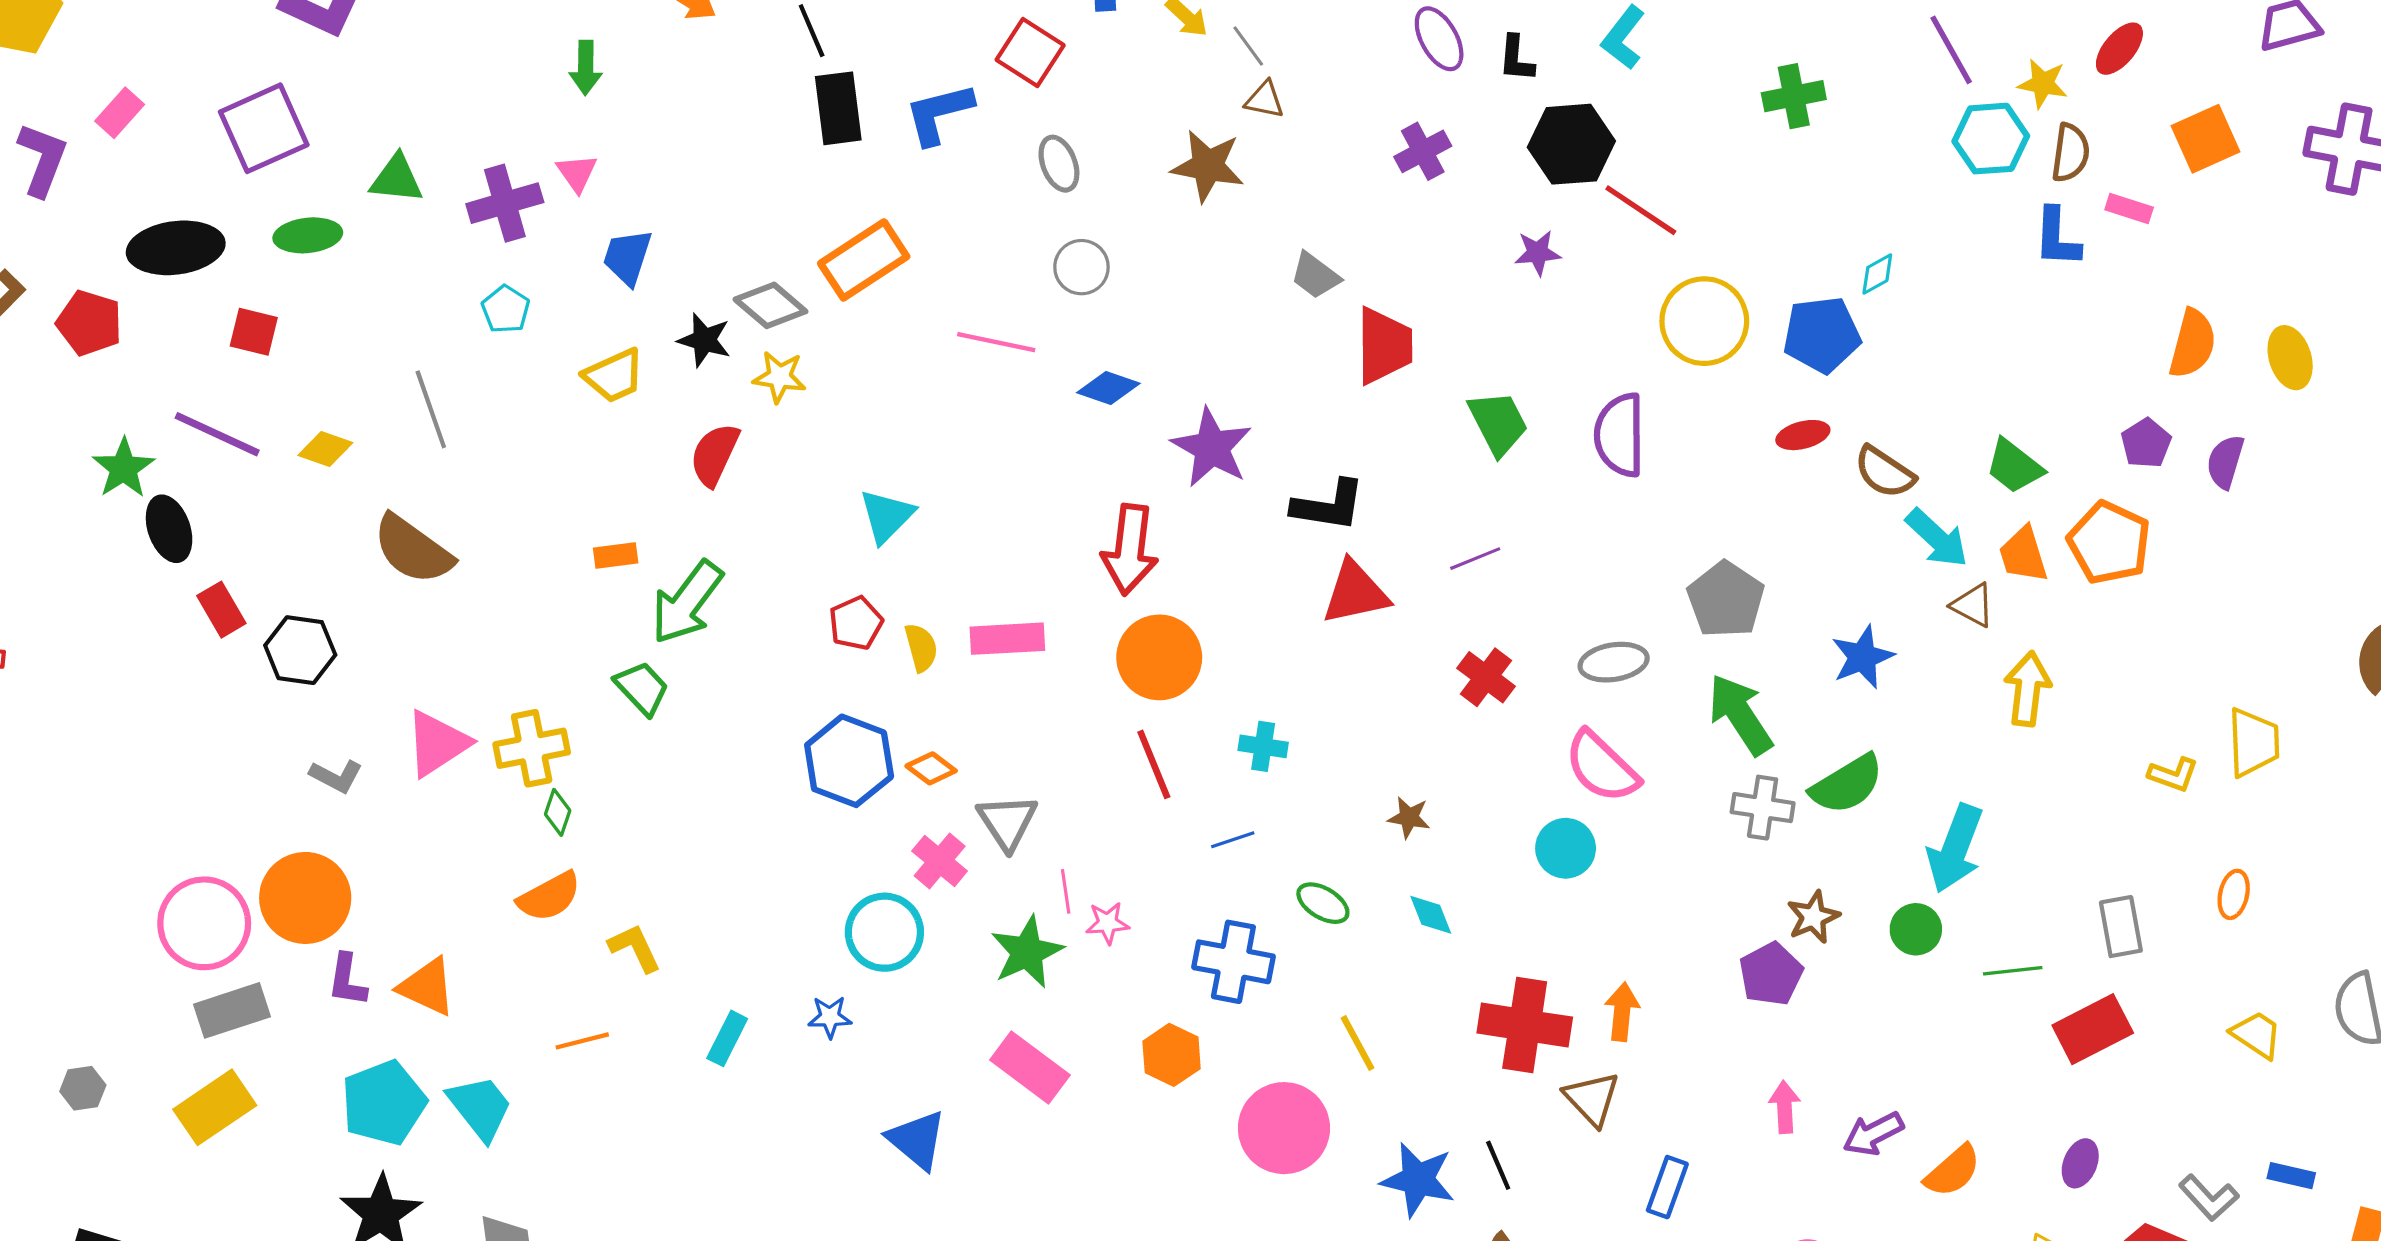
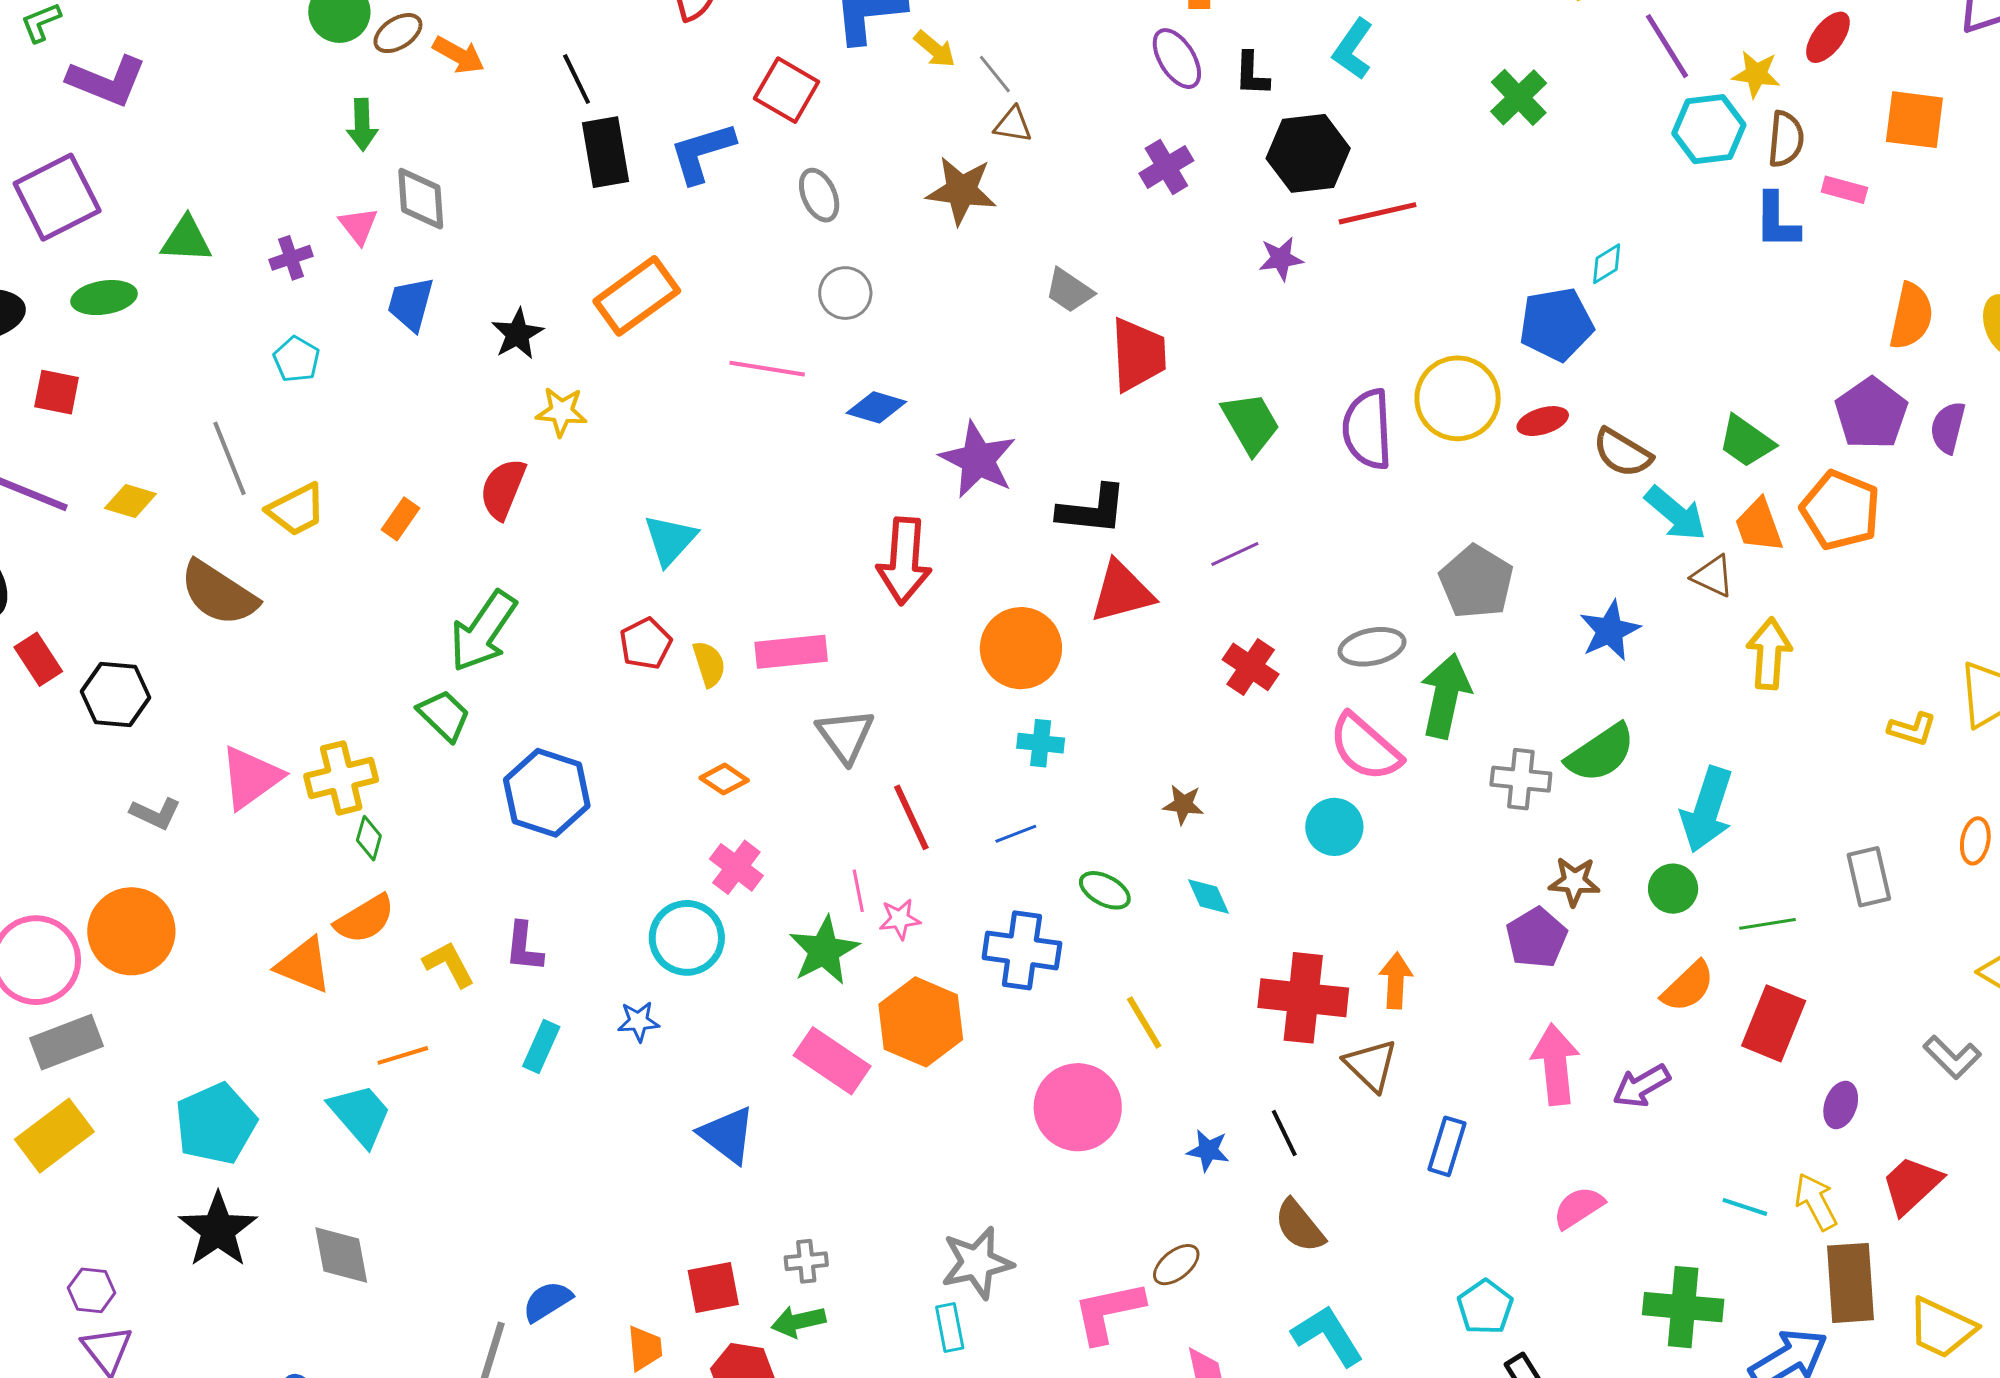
green cross: (1794, 96) -> (1519, 97), turned -30
orange square: (2206, 139) -> (1914, 120), turned 34
purple cross: (505, 203) -> (291, 258), size x0.6
red line: (1641, 210) -> (1378, 213), turned -44
gray diamond: (770, 305) -> (421, 199), moved, turned 48
yellow circle: (1704, 321) -> (1458, 398), moved
black star: (704, 340) -> (517, 334), moved, turned 30
yellow trapezoid: (614, 376) -> (296, 510), moved
purple pentagon: (2146, 443) -> (1871, 413), size x1.5
orange rectangle: (616, 556) -> (401, 519), moved, turned -45
orange circle: (1159, 657) -> (1021, 648), moved
green arrow: (1740, 715) -> (1445, 696), moved, turned 48
blue hexagon: (849, 761) -> (547, 793), moved
red line: (1154, 764) -> (911, 817), moved
gray triangle: (1007, 822) -> (845, 736), moved
brown star: (1813, 917) -> (1574, 881), turned 30
purple L-shape: (347, 980) -> (524, 947), moved
orange triangle: (427, 987) -> (304, 965), moved
red rectangle: (2093, 1029) -> (1774, 1023), moved, turned -38
orange hexagon: (1172, 1055) -> (921, 1022), moved, size x1.5
pink arrow: (1785, 1107) -> (1555, 1064), size x1.6
cyan trapezoid: (480, 1108) -> (360, 1115), moved
orange semicircle: (1953, 1171) -> (1688, 986), moved
blue star: (1418, 1180) -> (1208, 1150), size x0.6
gray L-shape: (2209, 1198) -> (1952, 1057), moved

